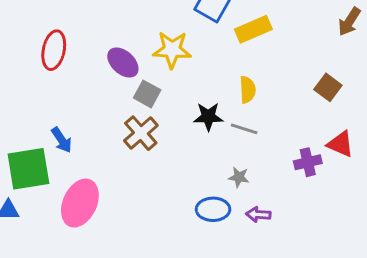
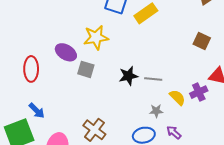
red ellipse: (54, 50) -> (31, 69), moved
yellow semicircle: (248, 90) -> (177, 97), moved, turned -30
brown cross: (141, 133) -> (94, 130), moved
purple arrow: (258, 214) -> (174, 132), turned 49

